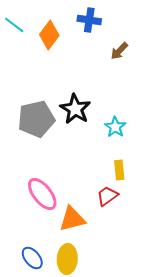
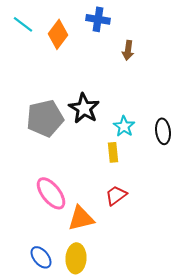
brown arrow: (119, 51) -> (128, 50), turned -36
yellow rectangle: (119, 170) -> (113, 152), moved

